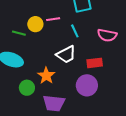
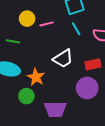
yellow circle: (35, 24) -> (27, 19), moved
cyan line: (75, 31) -> (76, 29), moved
orange star: (46, 76) -> (36, 77), moved

